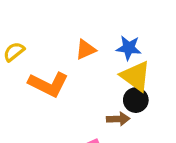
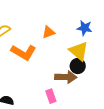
blue star: (129, 48) -> (85, 28), moved
brown arrow: (118, 119) -> (66, 77), size x1.5

